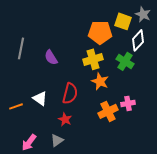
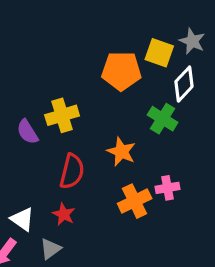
purple semicircle: (51, 57) -> (27, 132), moved
yellow cross: (93, 59) -> (62, 115), moved
white triangle: (40, 98) -> (22, 219), moved

